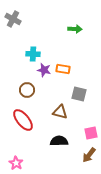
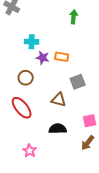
green arrow: (75, 29) -> (74, 17), turned -88
gray square: (79, 94) -> (78, 82), turned -35
pink star: (16, 163) -> (30, 151), moved

